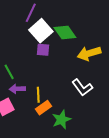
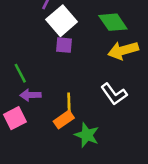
green diamond: (65, 33) -> (113, 22), moved
yellow line: (38, 95) -> (69, 103), moved
green star: (62, 120) -> (87, 135), turned -30

